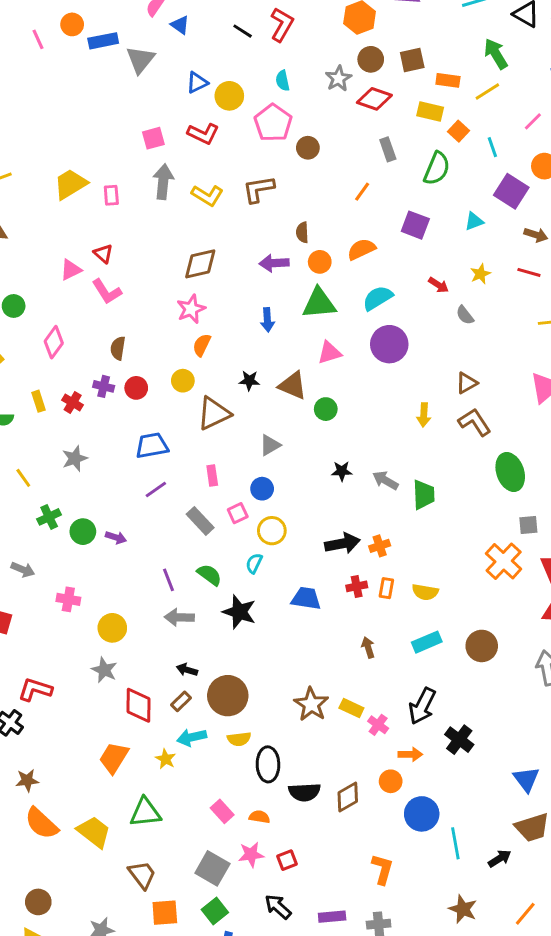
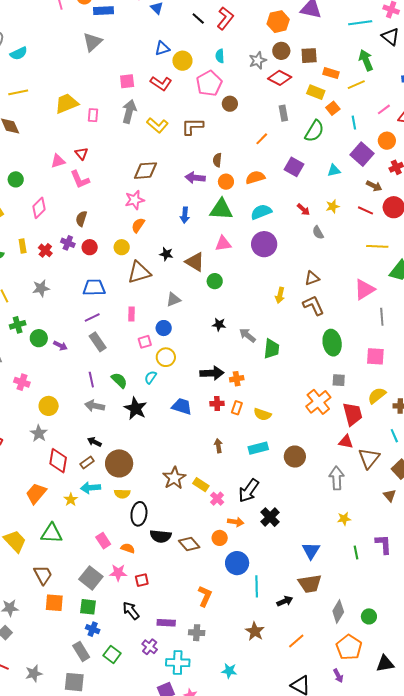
gray triangle: (140, 60) -> (92, 42), moved
gray rectangle: (200, 521) -> (98, 342), moved
brown diamond: (348, 797) -> (189, 544), turned 70
green square: (215, 911) -> (88, 607), turned 36

